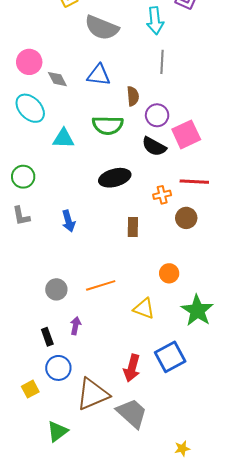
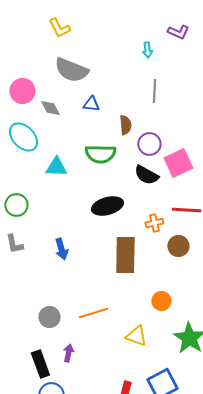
cyan arrow: (155, 21) -> (147, 50), size x0.6
gray semicircle: (102, 28) -> (71, 70), moved
blue triangle: (99, 75) -> (91, 104), size x0.7
brown rectangle: (133, 227) -> (125, 255), size x1.8
black rectangle: (47, 337) -> (40, 364), size x1.5

